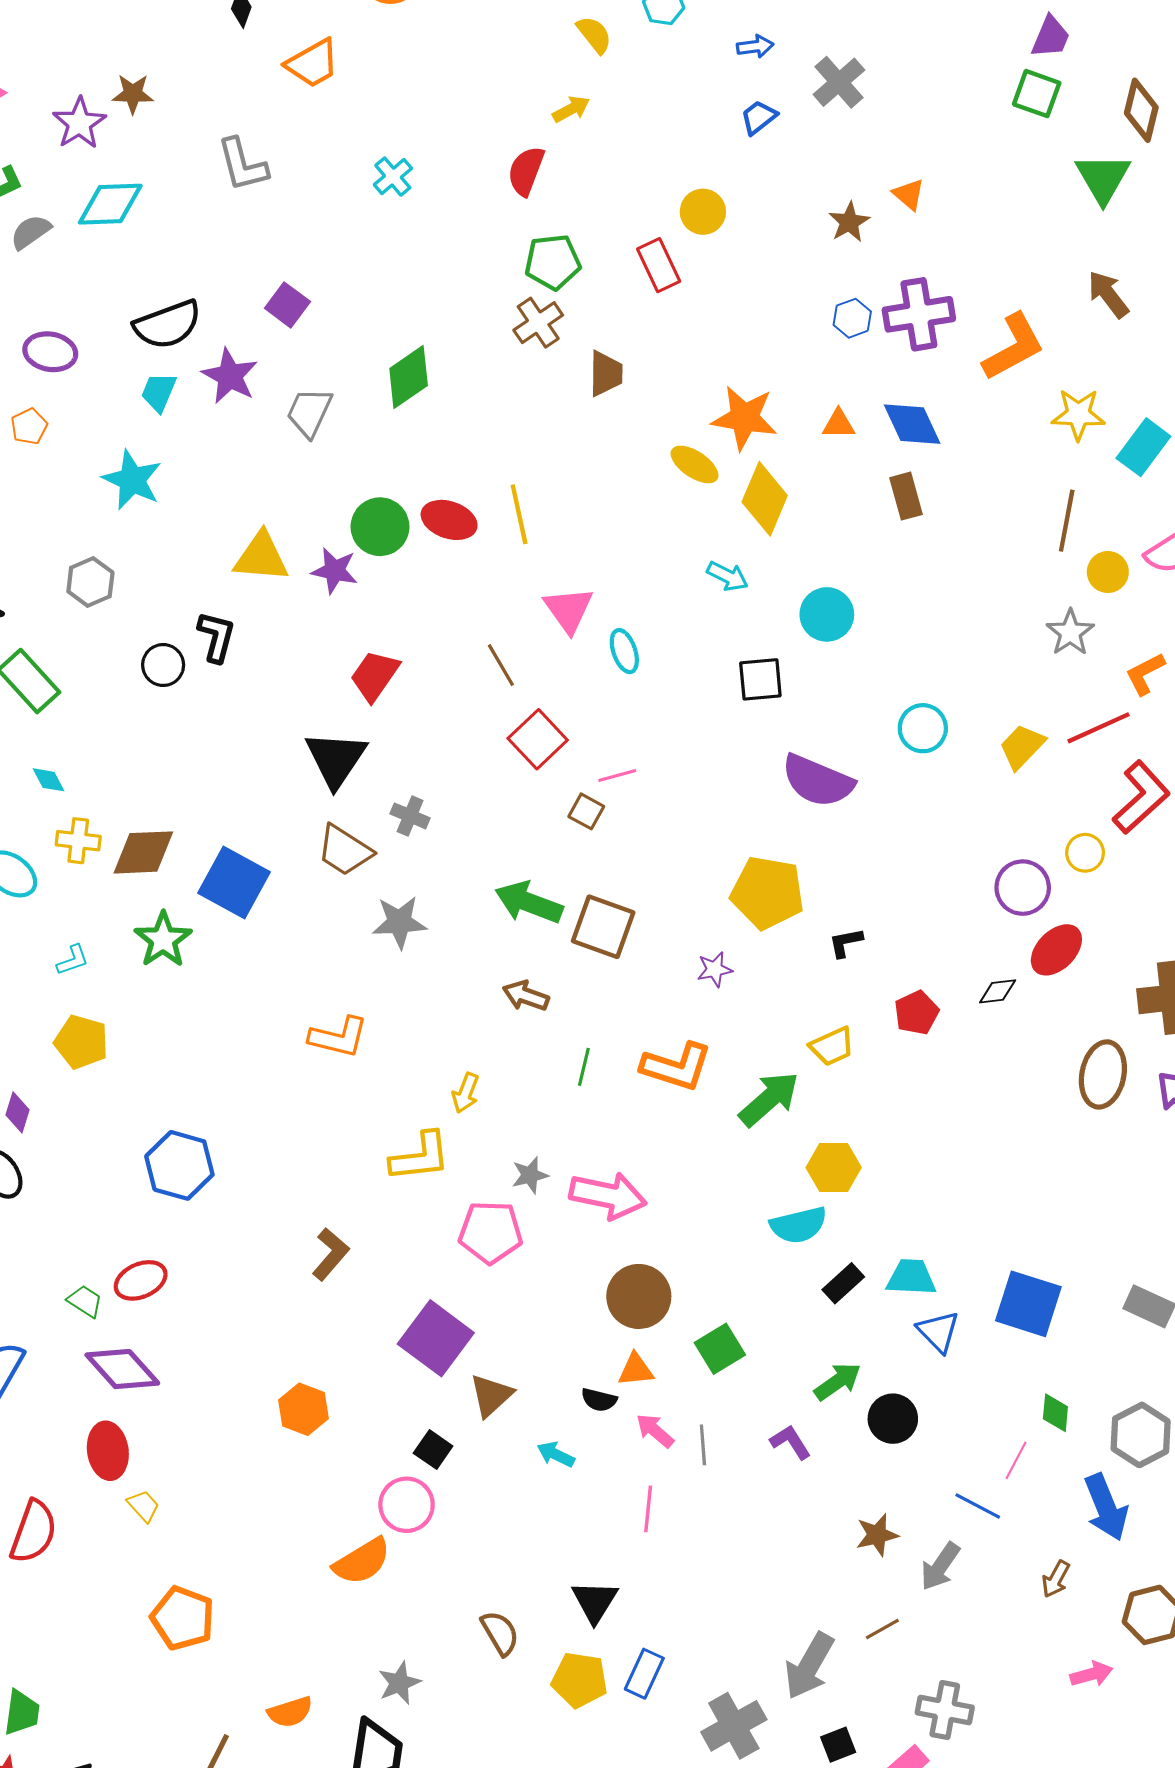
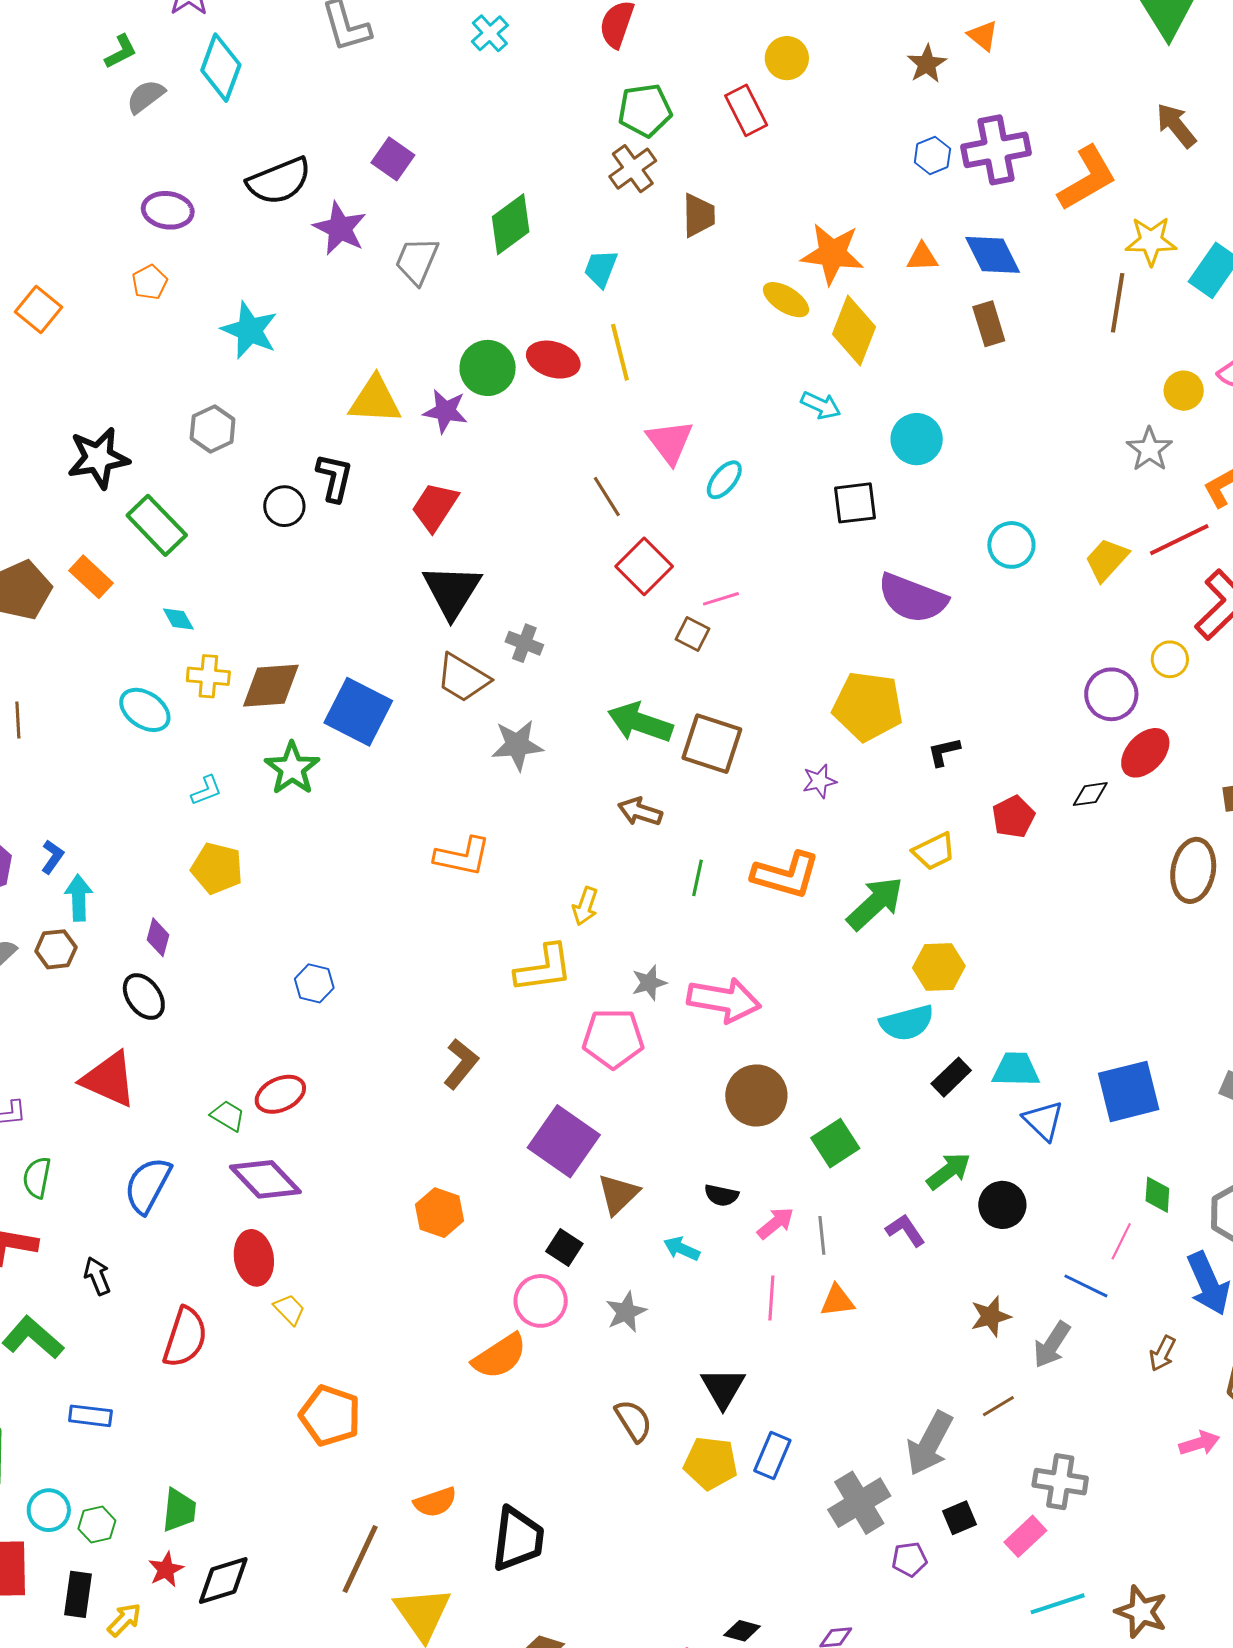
cyan diamond: (110, 204) -> (221, 68), turned -66
cyan trapezoid: (159, 392) -> (601, 269), moved
brown line: (1067, 521) -> (1118, 303), moved
cyan ellipse: (624, 651) -> (724, 480), turned 60
red trapezoid: (375, 676) -> (435, 507), moved
blue hexagon: (179, 1165) -> (314, 983), size x0.6
blue square: (1028, 1304) -> (1129, 1091), turned -30
orange triangle: (636, 1370) -> (837, 1301), moved
pink arrow: (655, 1431) -> (776, 1223), turned 102
gray star: (399, 1683) -> (626, 1312), moved

